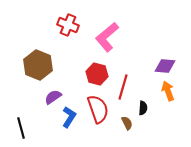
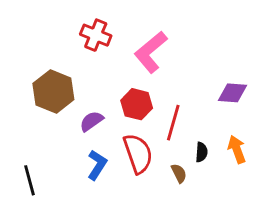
orange arrow: (168, 91) -> (237, 149), moved
purple semicircle: (53, 97) -> (91, 121), moved

